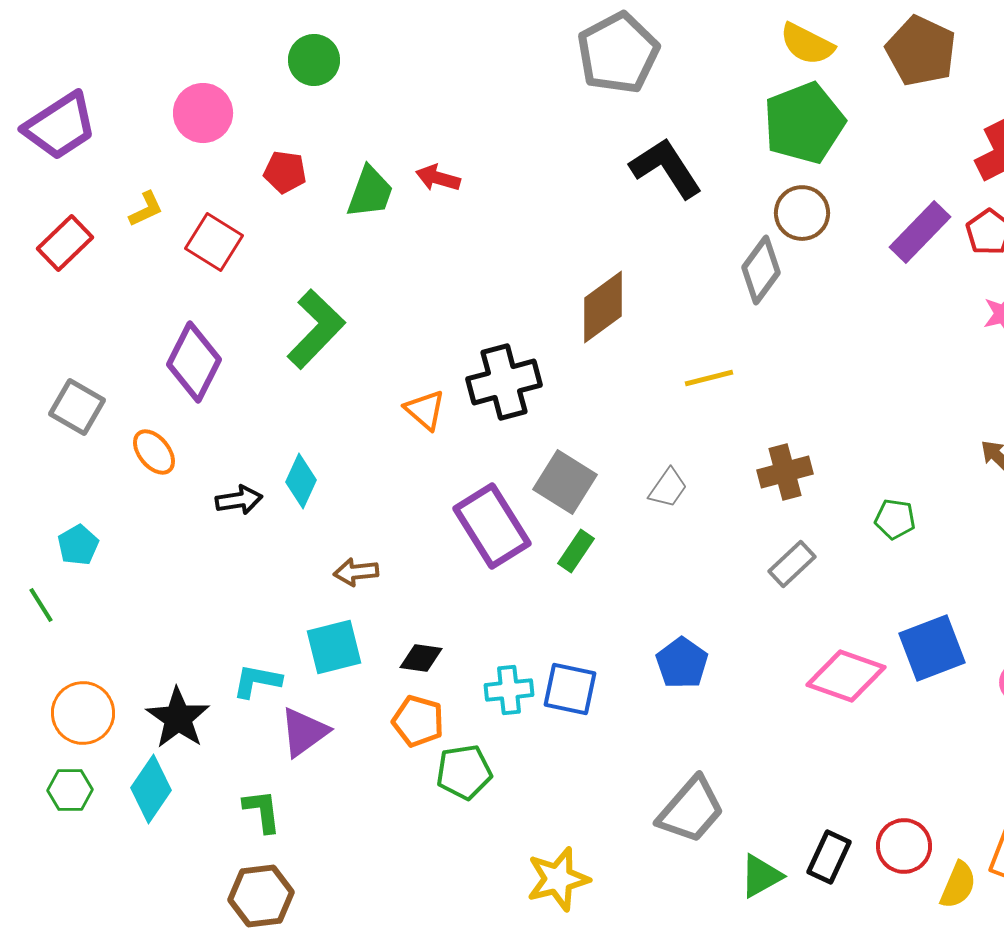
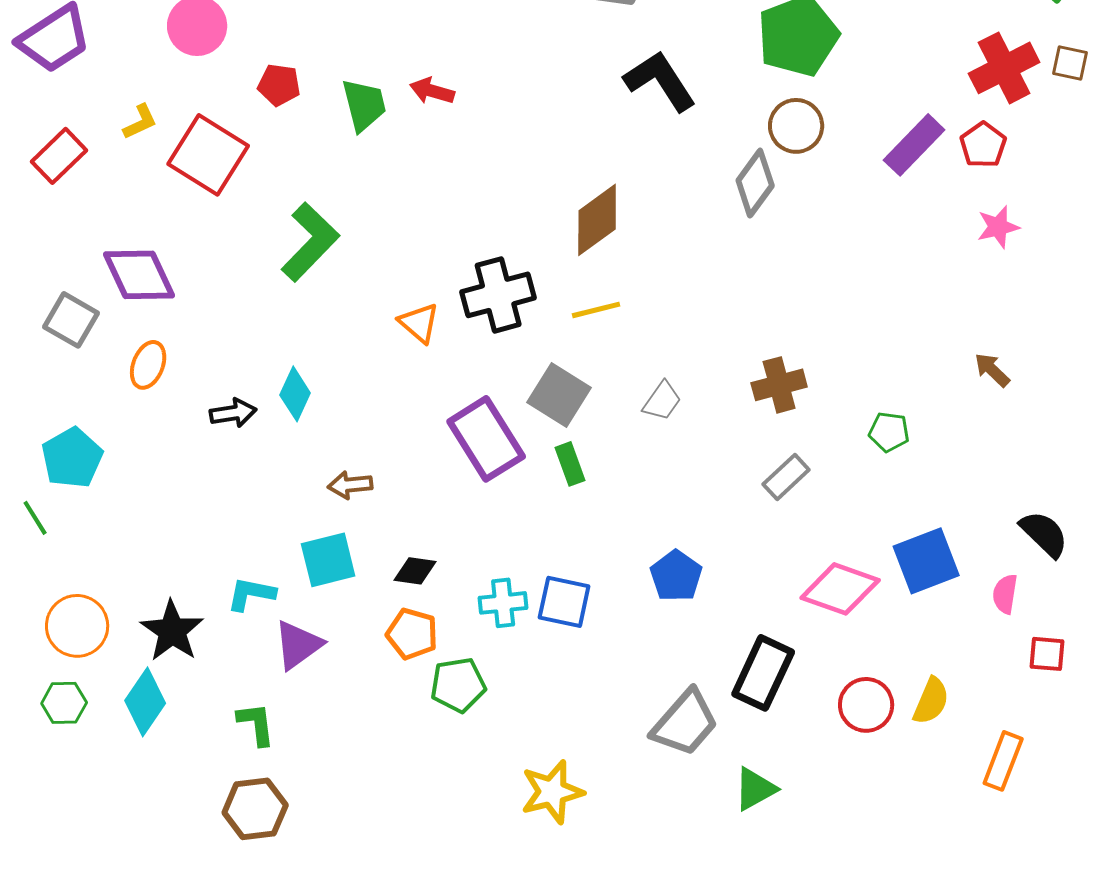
green trapezoid: (370, 192) -> (364, 105), turned -34
red square: (214, 242) -> (208, 155), size x1.4
purple diamond: (194, 362) -> (139, 275), moved, turned -52
yellow line: (709, 378) -> (596, 310), moved
orange ellipse: (154, 452) -> (148, 365), turned 60
cyan pentagon: (78, 545) -> (72, 458), size x1.5
green rectangle: (576, 551) -> (570, 464), turned -54
red circle: (904, 846) -> (866, 705), moved
black rectangle: (829, 857) -> (763, 673), moved, size x1.4
yellow semicircle: (958, 885) -> (931, 701), moved

